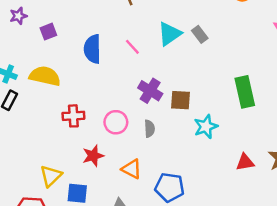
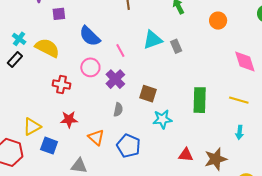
pink line: (132, 47) -> (120, 50), moved
blue semicircle: (92, 49) -> (90, 36), turned -60
purple cross: (150, 91) -> (115, 79), moved
pink circle: (116, 122) -> (90, 67), moved
blue pentagon: (169, 187) -> (128, 146), moved

